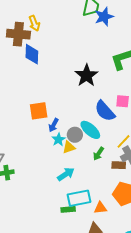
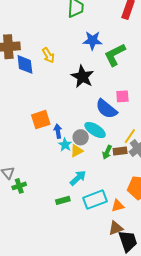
blue star: (104, 17) -> (92, 40), moved, turned 30
yellow arrow: (34, 23) -> (48, 55), moved
blue arrow: (54, 125) -> (58, 131), turned 152
brown rectangle: (119, 165) -> (120, 151), moved
green rectangle: (68, 209) -> (63, 200), moved

